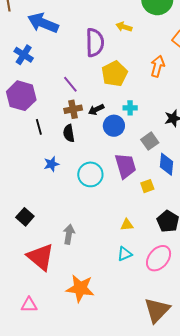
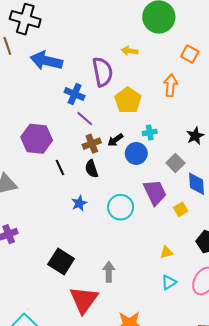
blue cross: (24, 55) -> (75, 94), moved
black square: (25, 217) -> (61, 262), size x1.4
red triangle: (41, 257) -> (84, 300), turned 36

